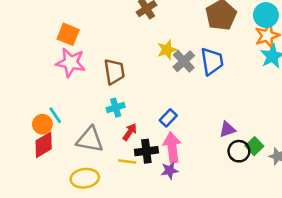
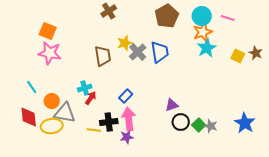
brown trapezoid: (114, 72) -> (103, 56), moved
cyan line: (55, 115) -> (32, 87), moved
orange circle: (42, 124) -> (52, 101), moved
red arrow: (130, 132) -> (91, 98), moved
red diamond: (44, 145) -> (29, 117), turned -65
green square: (254, 146) -> (199, 125), moved
yellow ellipse: (85, 178) -> (52, 126), moved

